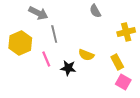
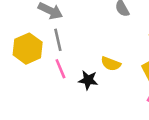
gray line: (54, 34) -> (58, 40), moved

